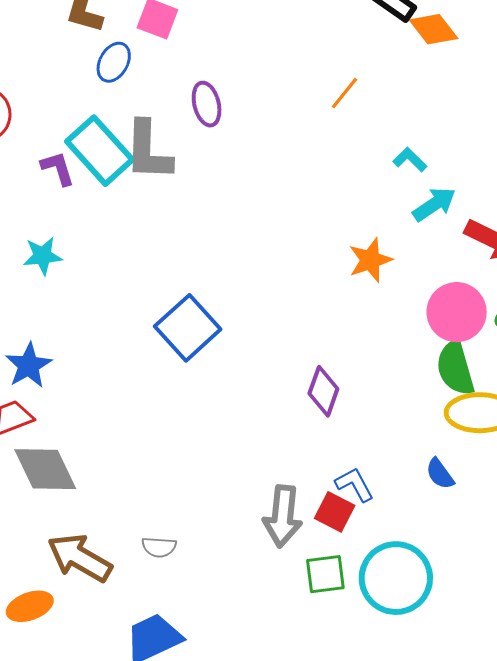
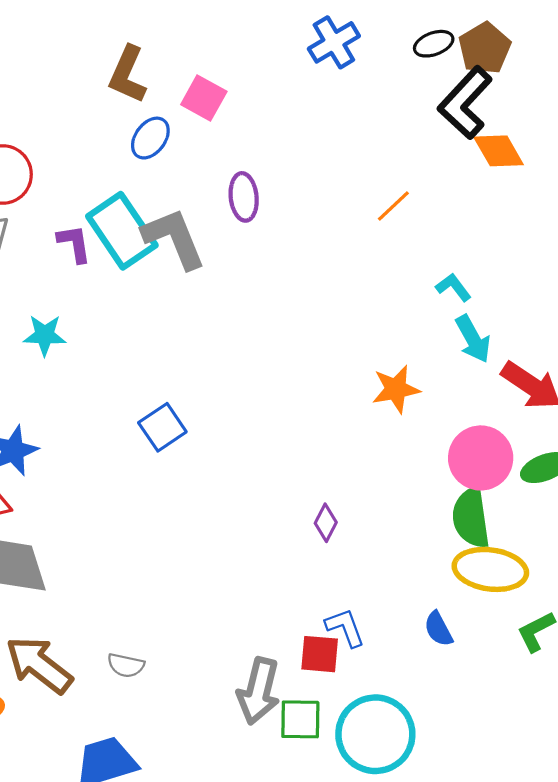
gray L-shape: (148, 151) -> (174, 238), turned 148
cyan arrow: (434, 204) -> (473, 339), turned 87
blue square: (188, 328) -> (162, 427), moved, size x0.7
purple diamond: (323, 391) -> (326, 523), size x0.7
red square: (335, 512) -> (320, 654), turned -30
gray arrow: (283, 516) -> (259, 691), moved

